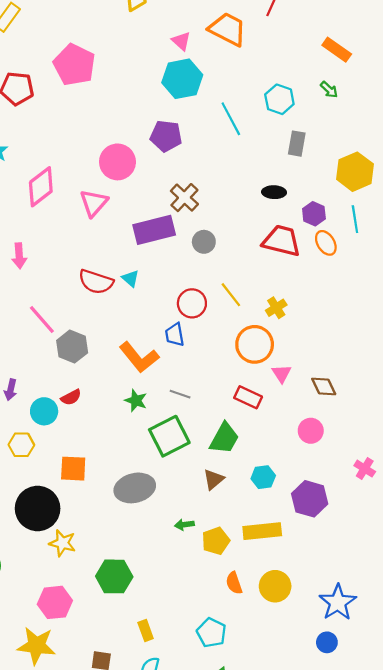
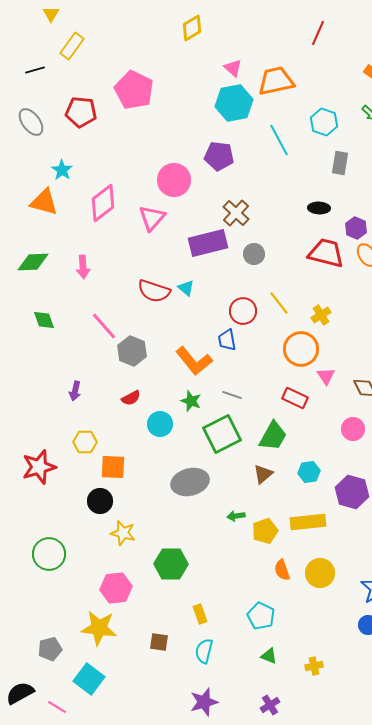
orange trapezoid: (228, 29) -> (276, 81), moved, turned -39
cyan circle: (44, 411) -> (160, 424), moved
orange square: (73, 469) -> (113, 467), moved
black circle: (38, 508) -> (100, 501), size x0.6

